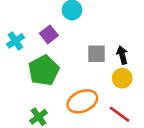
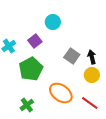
gray square: (96, 54) -> (72, 56), turned 35
orange ellipse: (82, 101) -> (61, 93), turned 60

